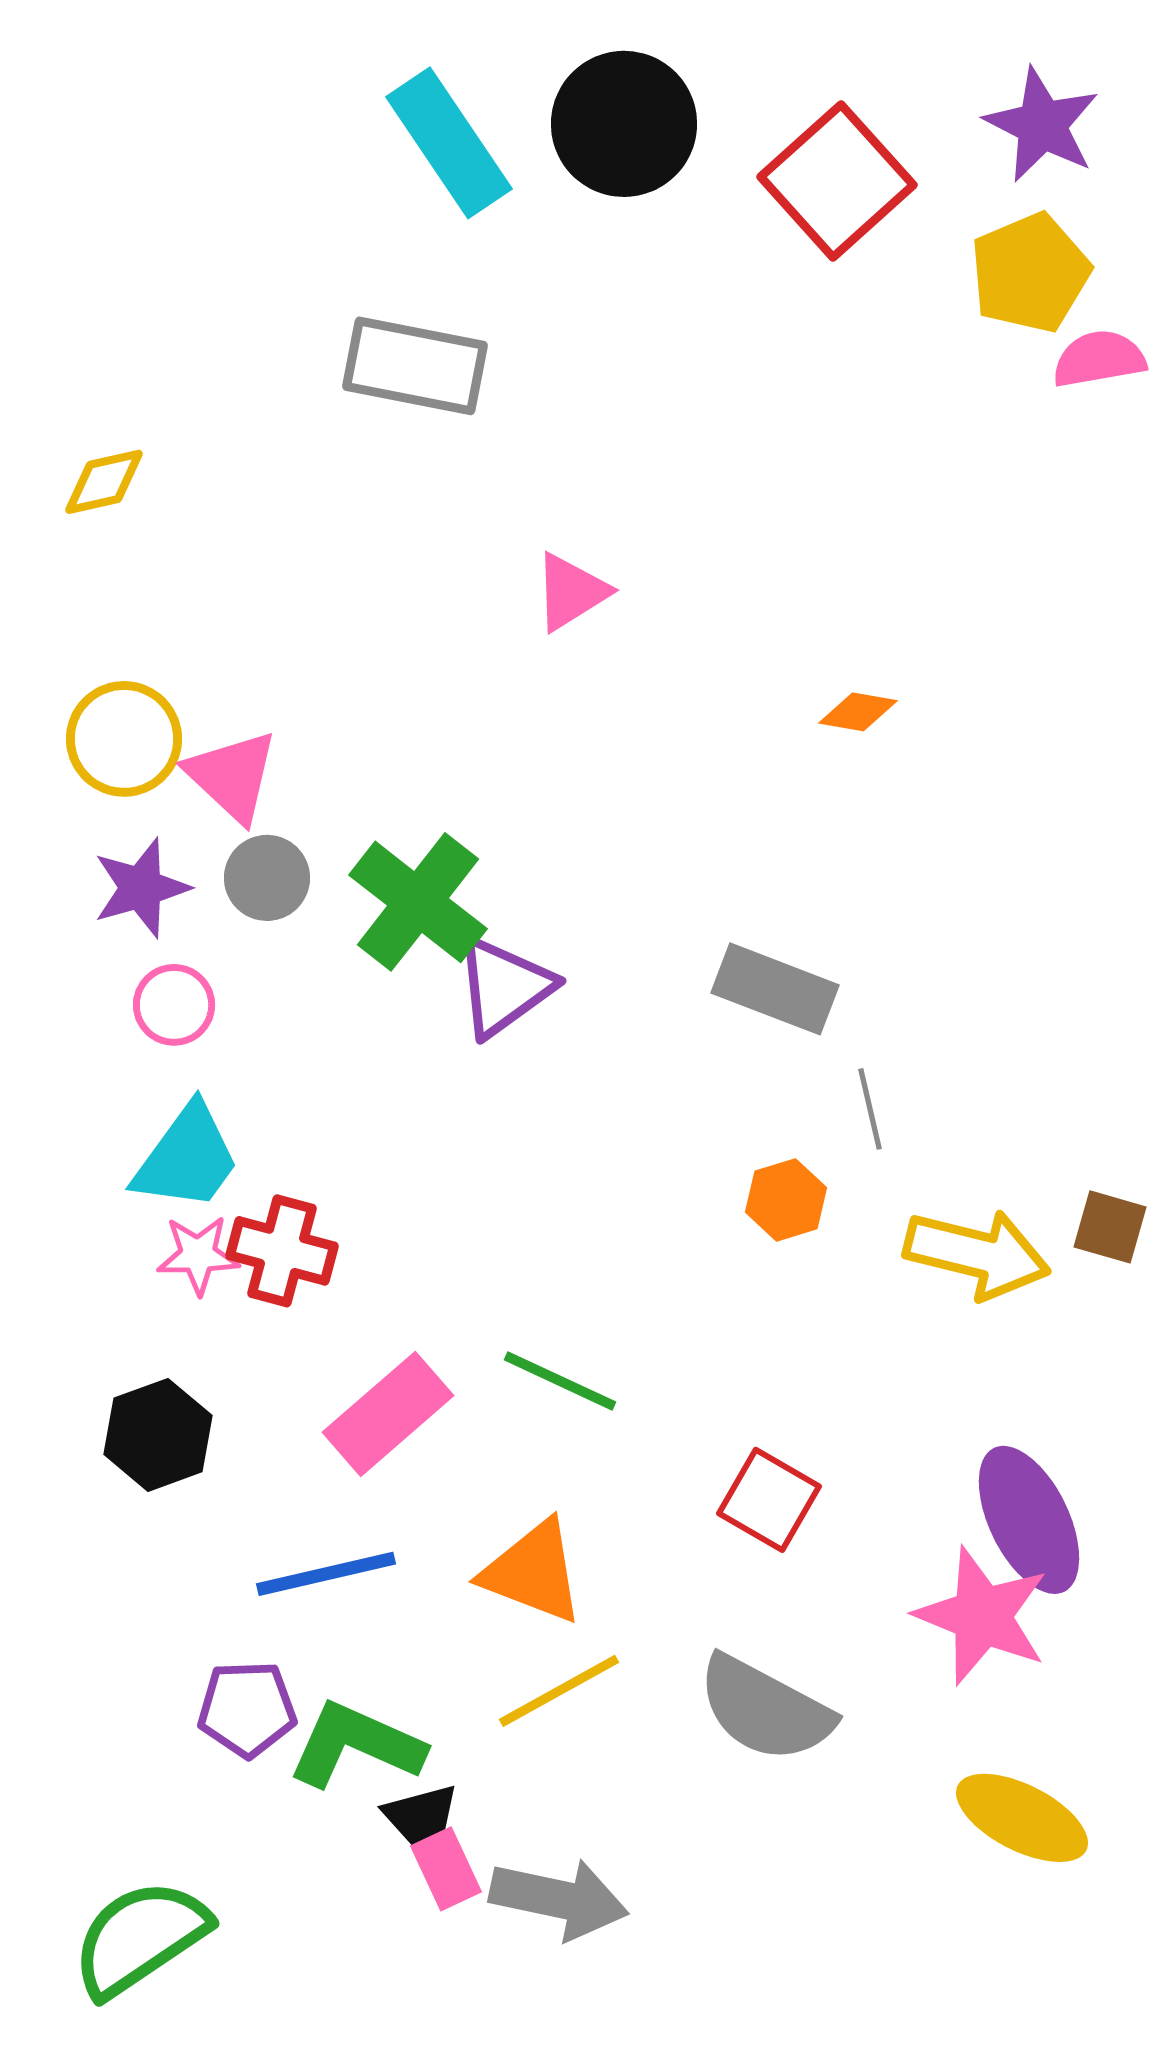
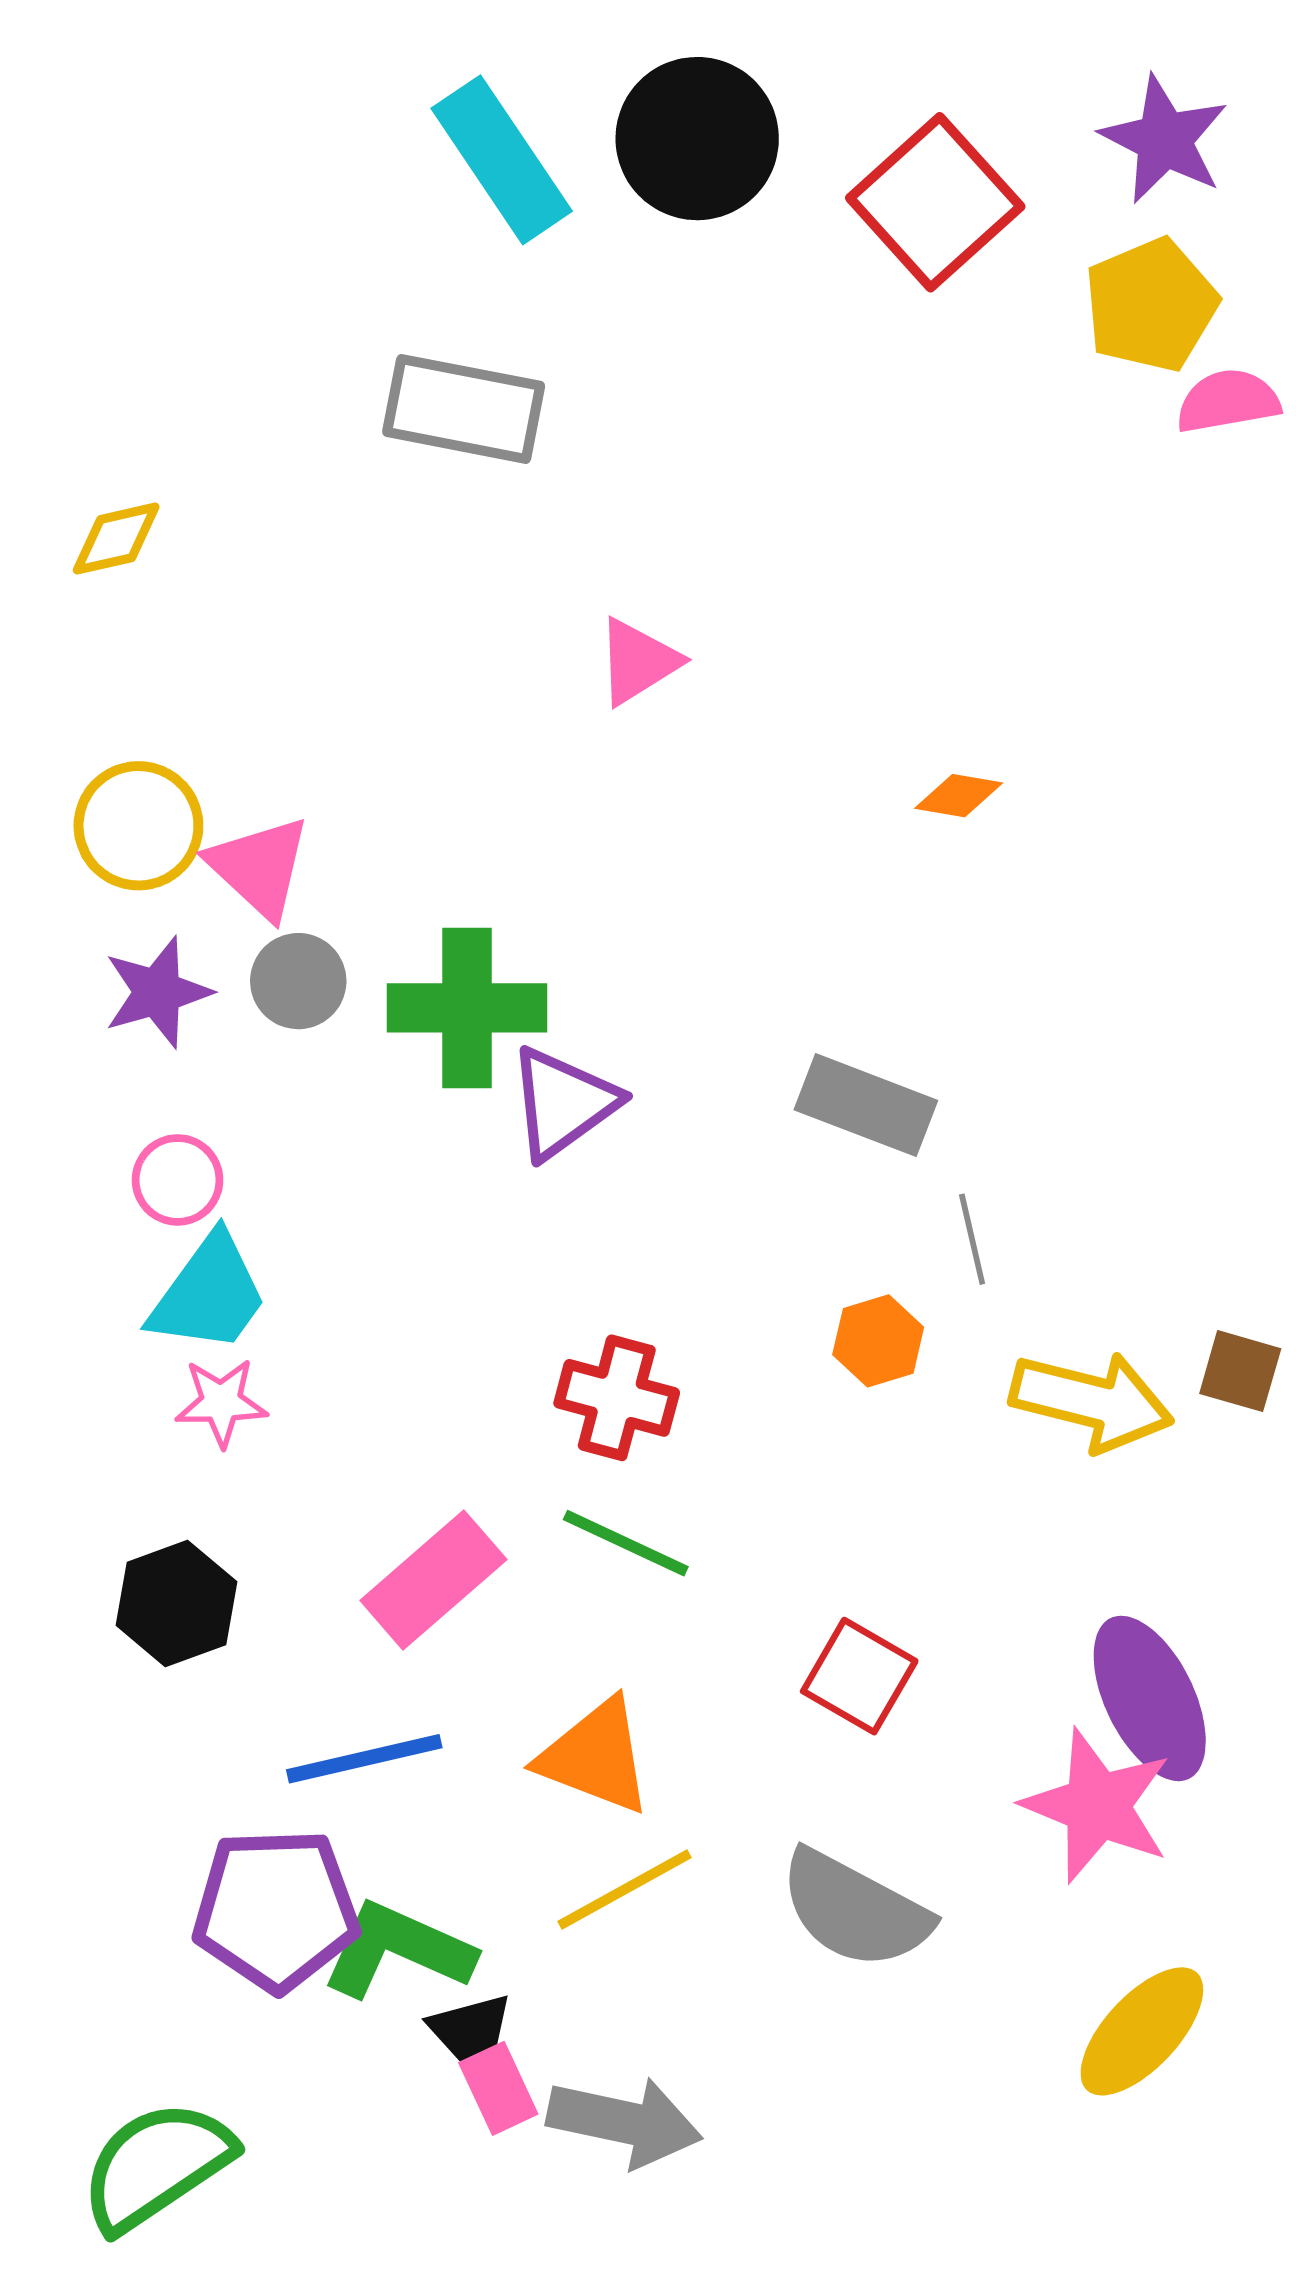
green cross: (418, 902) -> (467, 1008), turned -38
pink circle: (174, 1005) -> (178, 1180), moved
red cross: (282, 1251) -> (617, 1398), moved
purple pentagon: (247, 1709) -> (276, 1910), size x1.5
yellow ellipse: (1022, 1818) -> (1142, 2031), turned -74

